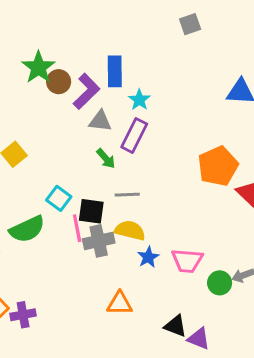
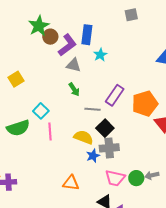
gray square: (190, 24) -> (131, 15), moved
purple rectangle: (134, 136) -> (115, 95), moved
gray line: (127, 195) -> (93, 109), moved
black square: (91, 211) -> (105, 128), moved, turned 30
gray cross: (99, 241) -> (109, 148), moved
pink trapezoid: (187, 261) -> (115, 178), moved

